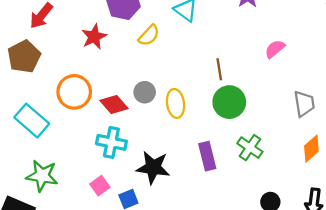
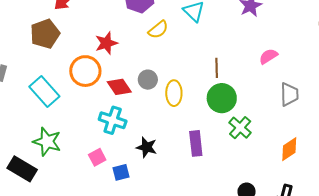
red star: (94, 37) -> (106, 43), moved
gray trapezoid: (304, 104) -> (289, 94), moved
green cross: (250, 148) -> (240, 128), moved
black star: (153, 167) -> (146, 147), size x0.7

